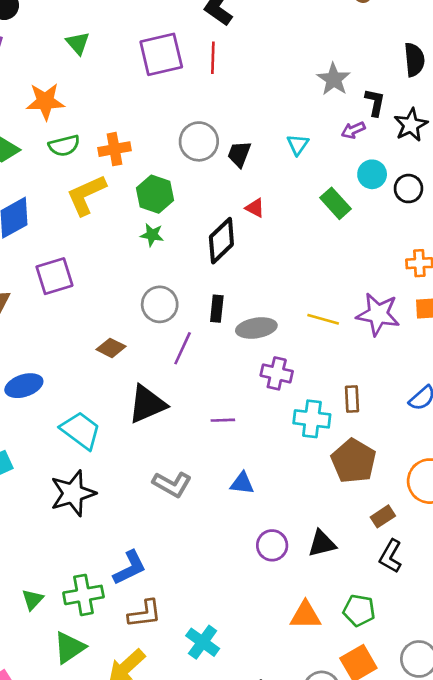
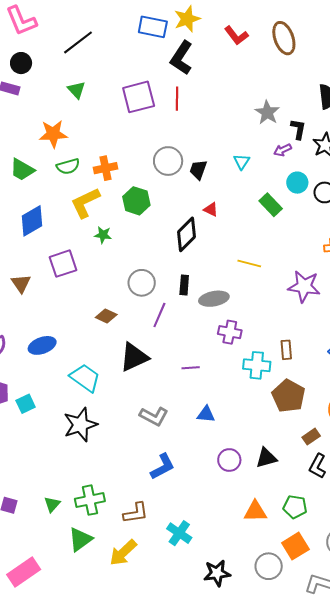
green star: (152, 235) -> (103, 235), moved
yellow line: (323, 319) -> (249, 263), moved
blue L-shape: (130, 568) -> (163, 467), moved

